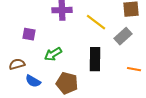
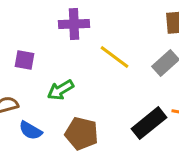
yellow line: (96, 22) -> (114, 57), moved
black rectangle: (95, 59) -> (149, 123), moved, turned 50

